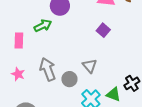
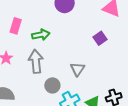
green arrow: (43, 26) -> (41, 35), moved
gray circle: (69, 79) -> (52, 85), moved

